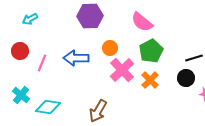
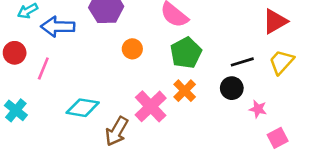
blue arrow: (76, 58) -> (58, 27), moved
pink cross: (122, 70) -> (151, 106), moved
cyan diamond: (48, 107) -> (83, 108), moved

